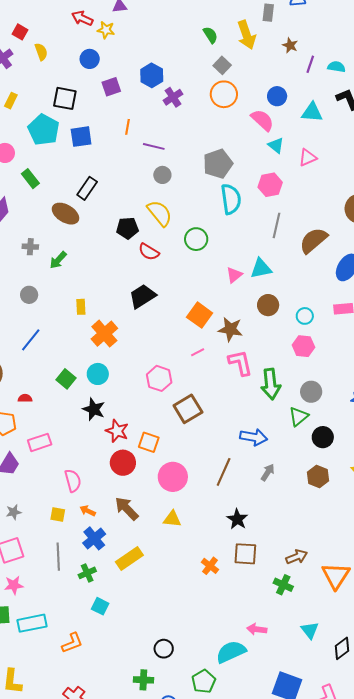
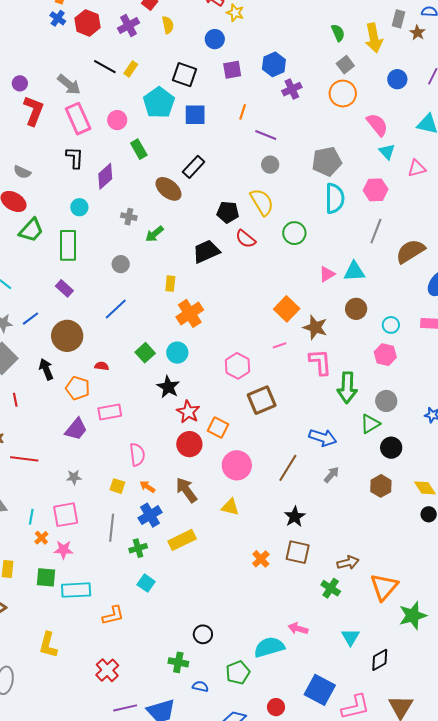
brown star: (290, 45) -> (417, 33), moved
blue circle: (277, 96) -> (397, 79), moved
black trapezoid: (142, 296) -> (206, 252), moved

